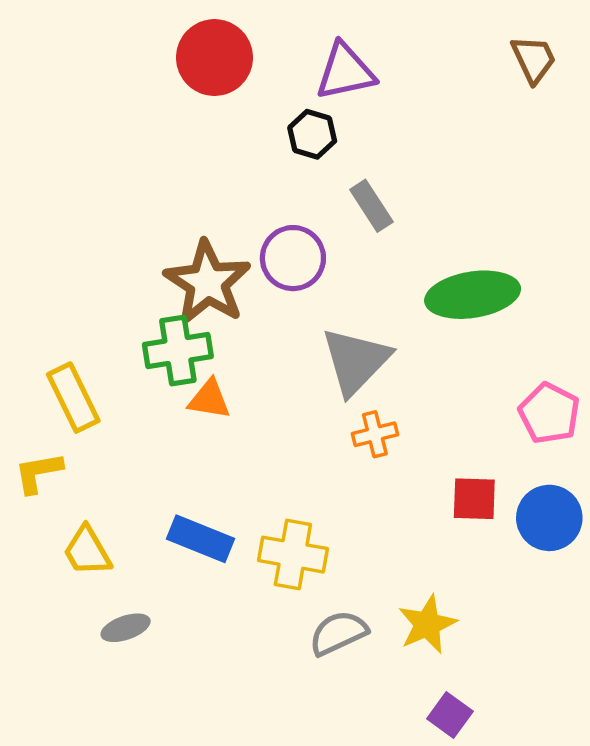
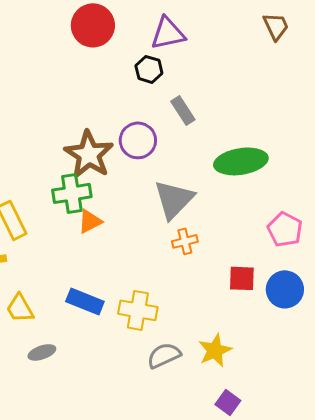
orange triangle: (209, 399) -> (90, 221), turned -36

